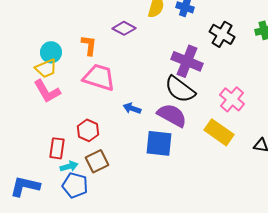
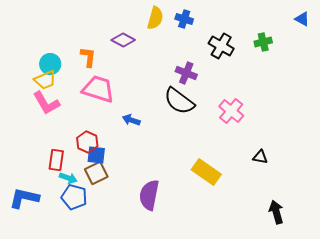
purple cross: (187, 61) -> (186, 73), size x0.7
purple semicircle: (172, 115) -> (149, 195), moved, turned -108
yellow rectangle: (219, 132) -> (206, 172), moved
blue square: (159, 143) -> (96, 155), moved, size x0.7
cyan arrow: (69, 166) -> (68, 178), turned 36

